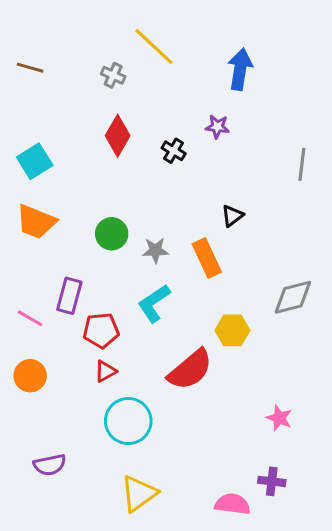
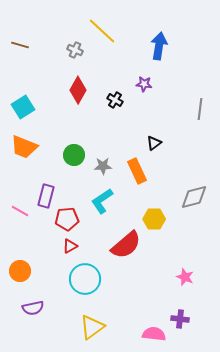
orange circle: (30, 376) -> (20, 271), moved

